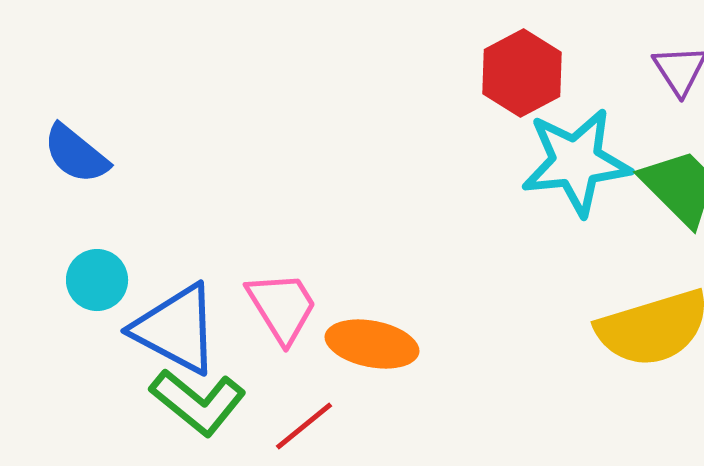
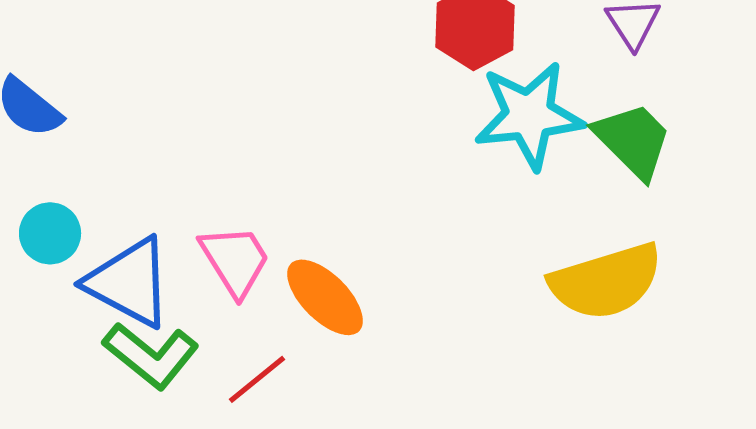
orange ellipse: (372, 344) -> (325, 297), turned 34

